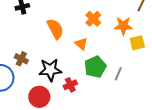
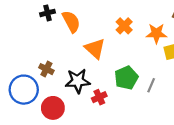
orange semicircle: (55, 29) -> (71, 22), moved
orange triangle: (81, 44) -> (95, 49), moved, size x1.5
red circle: (39, 97) -> (53, 108), moved

